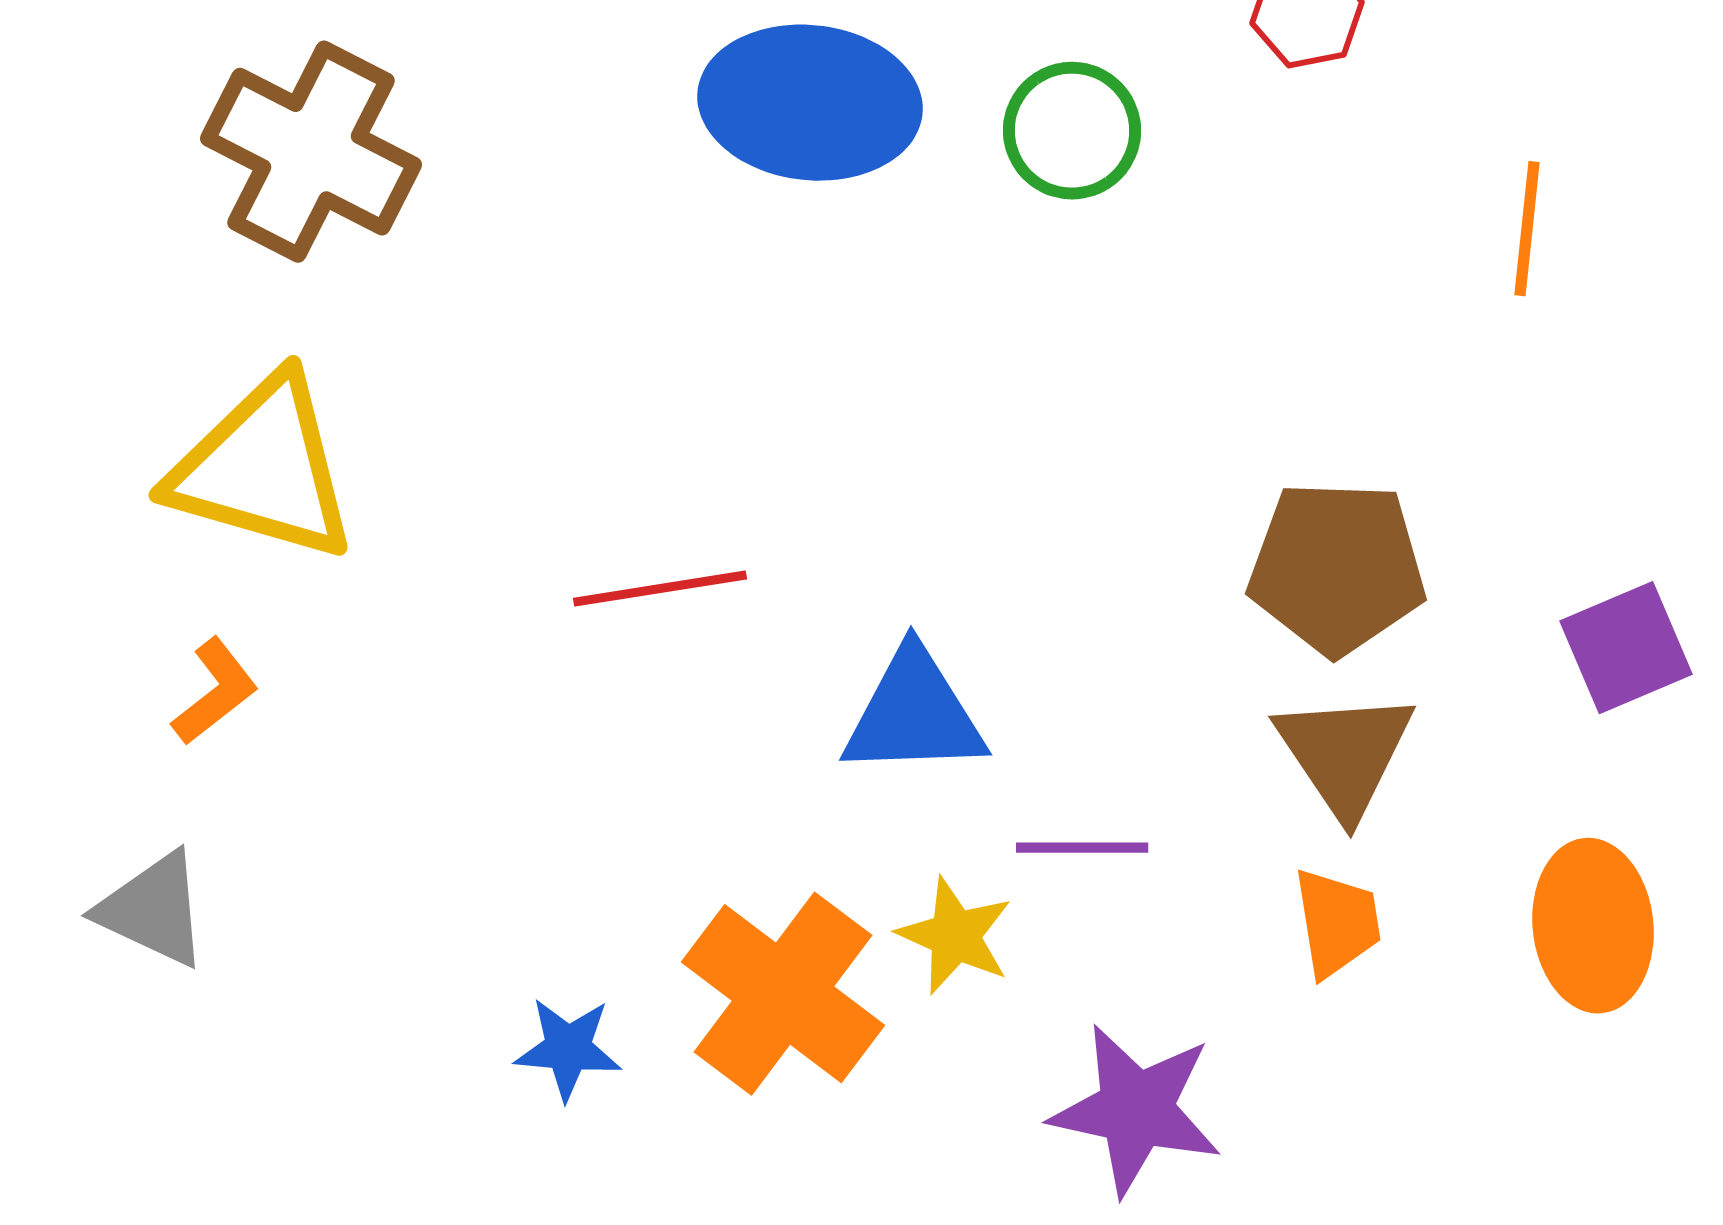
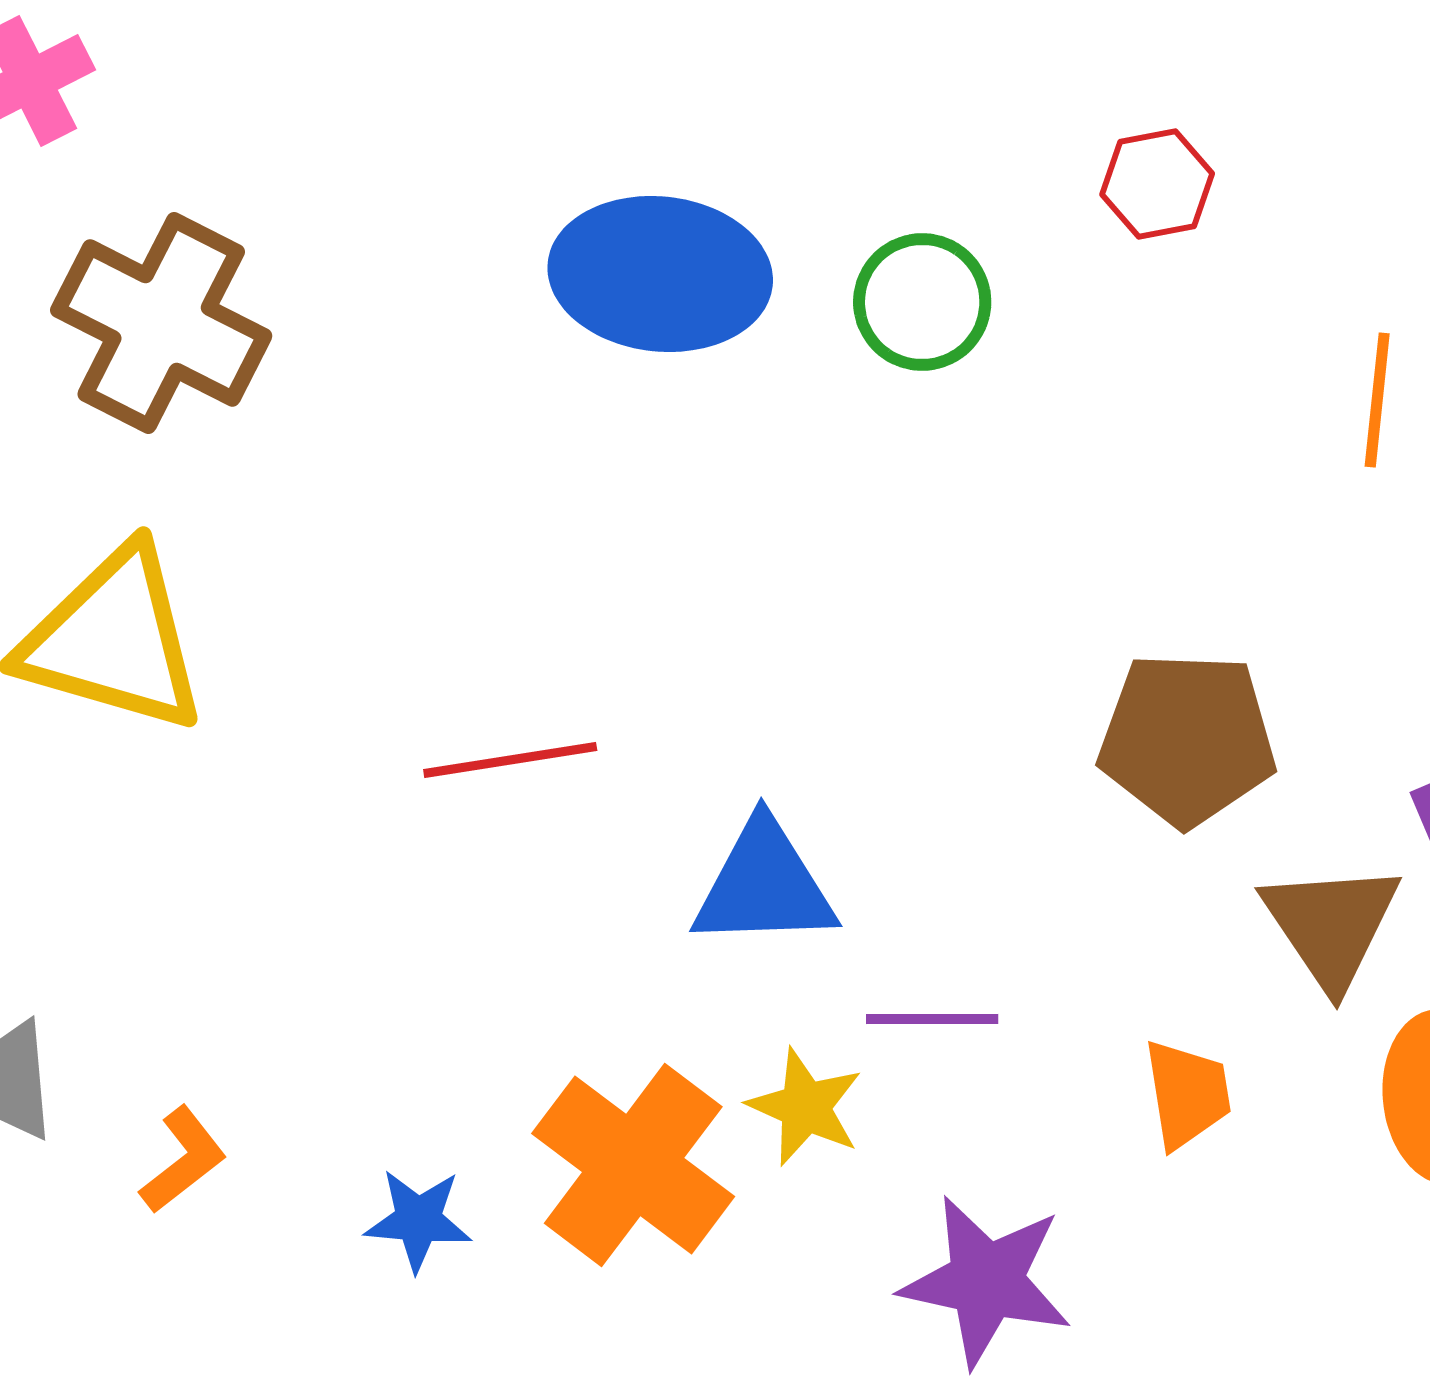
orange L-shape: (215, 692) -> (183, 1160), moved
brown triangle: (1345, 754) -> (1331, 925), moved

